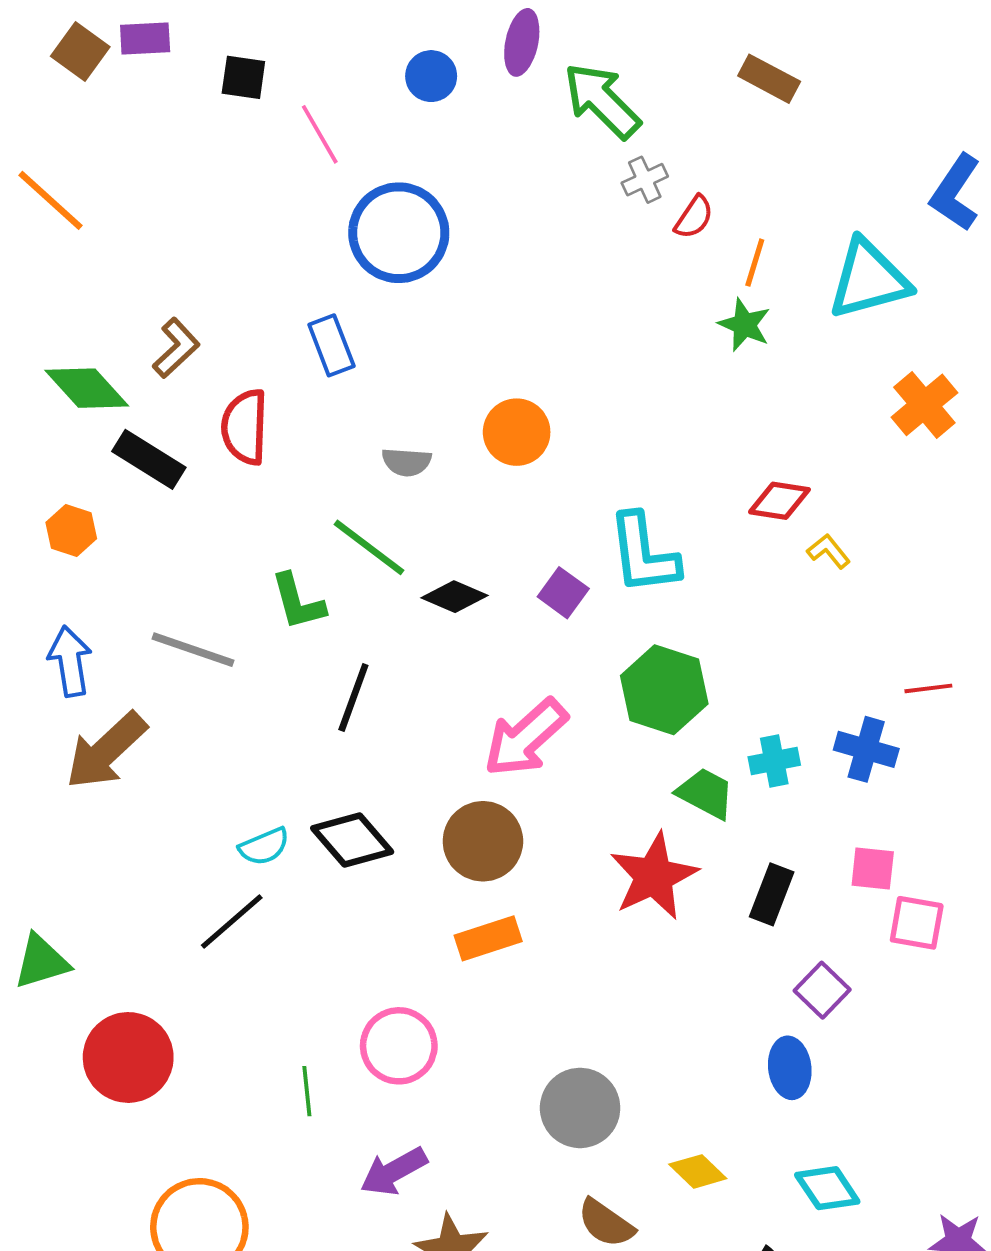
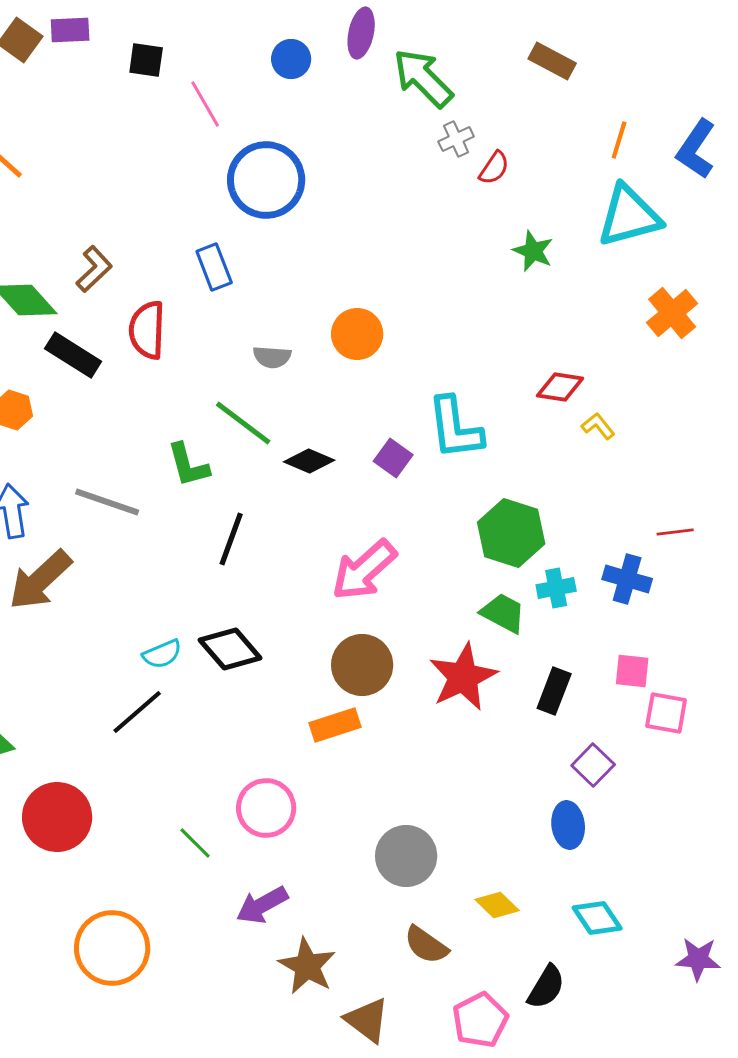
orange line: (755, 263) -> (619, 140), moved
green hexagon: (664, 690) -> (511, 533), moved
brown circle: (483, 841) -> (362, 665), moved
green line: (307, 1091) -> (195, 843), turned -39

